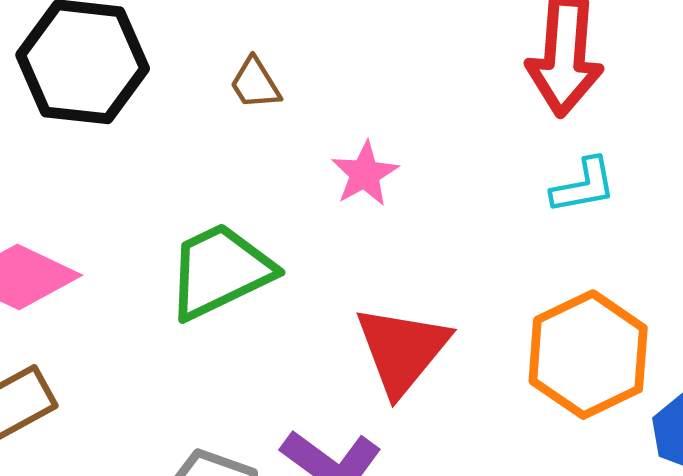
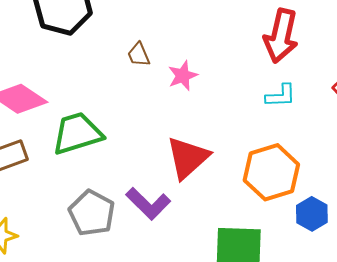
brown trapezoid: (255, 84) -> (139, 55), moved
green trapezoid: (220, 271) -> (77, 133), moved

